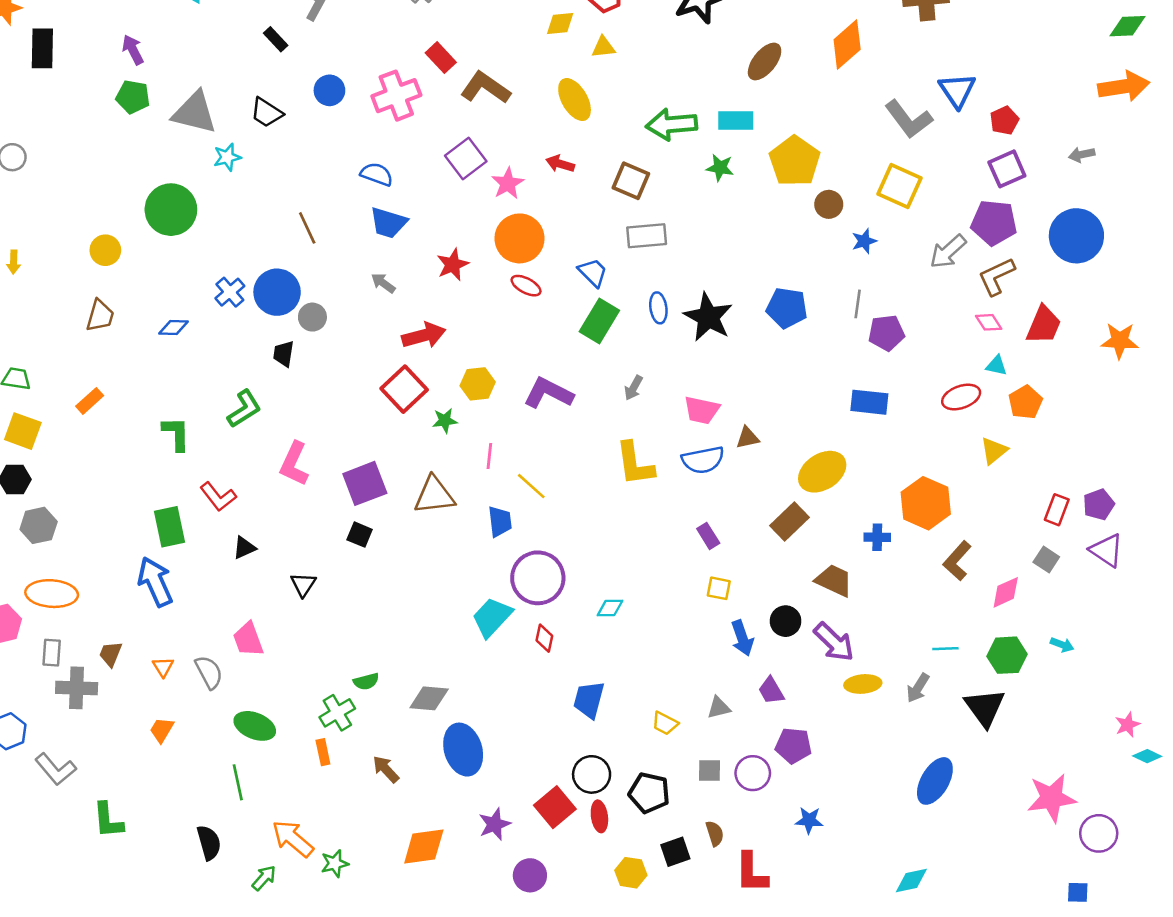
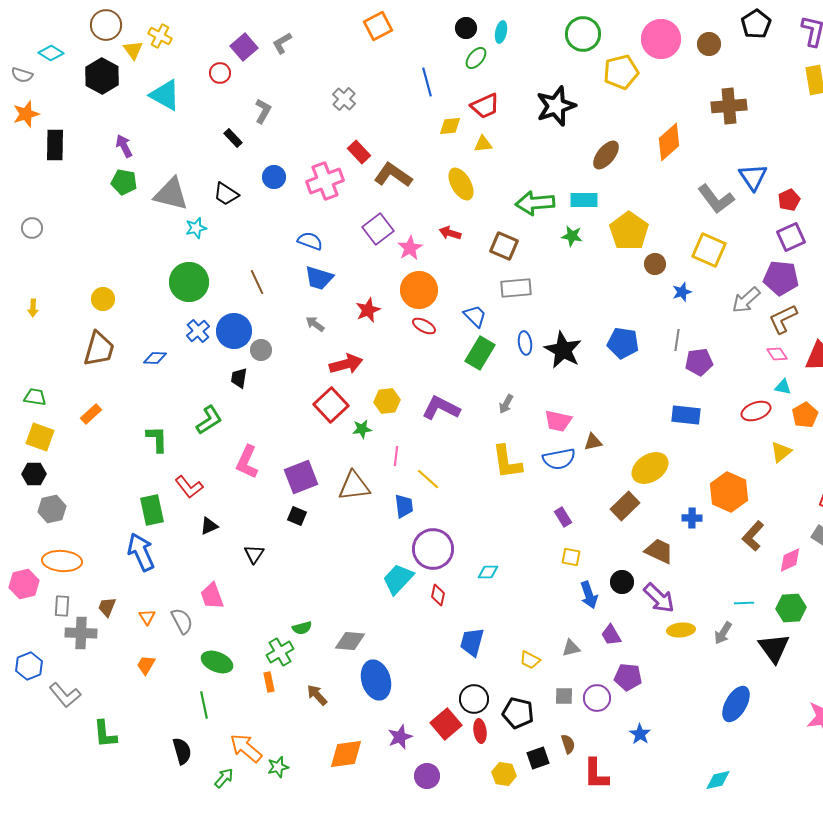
green circle: (171, 210) -> (189, 282), moved
brown trapezoid: (100, 316) -> (99, 349), size x1.4
blue star: (809, 820) -> (640, 734), turned 30

